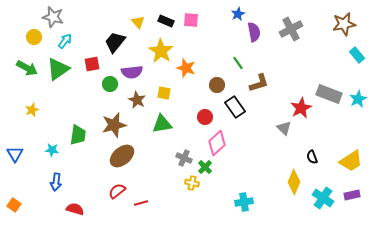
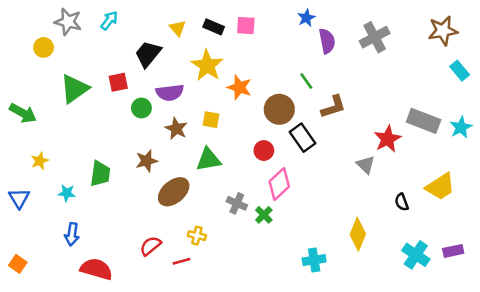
cyan arrow: (65, 41) -> (109, 20), moved
green arrow: (27, 68) -> (23, 113), moved
brown circle: (217, 85) -> (279, 109), size x1.5
yellow star: (32, 110) -> (40, 161), moved
brown star: (114, 125) -> (147, 161), size x0.7
brown ellipse: (122, 156) -> (174, 192), moved
yellow trapezoid: (351, 161) -> (440, 187), moved
yellow diamond: (294, 182) -> (358, 234), moved
yellow cross: (192, 183) -> (197, 236), moved
red semicircle: (75, 209) -> (96, 269), size x1.4

